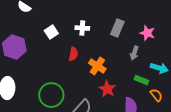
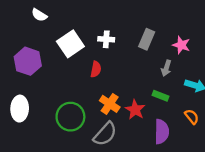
white square: (51, 32) -> (70, 44), size x1.6
orange cross: (97, 66) -> (110, 104), moved
green rectangle: (141, 80) -> (161, 96), moved

